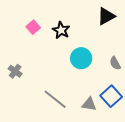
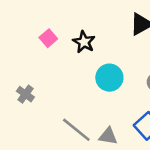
gray triangle: (89, 104) -> (108, 136), moved

